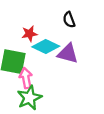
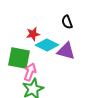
pink arrow: (26, 78) -> (30, 72), turned 30

